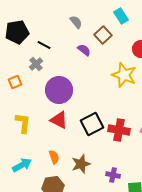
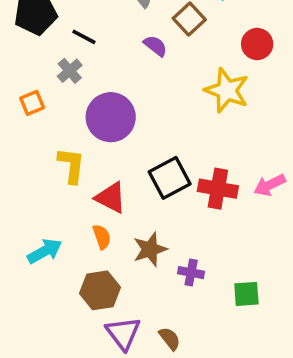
red triangle: (59, 120) -> (111, 198), moved
yellow L-shape: (23, 123) -> (71, 165), moved
purple cross: (113, 175) -> (191, 273), moved

